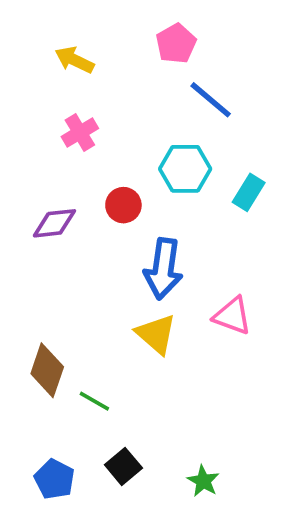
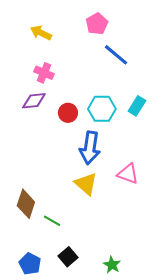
pink cross: (80, 133) -> (44, 73), turned -36
cyan hexagon: (185, 169) -> (102, 109), moved
purple diamond: (54, 223) -> (34, 101), moved

